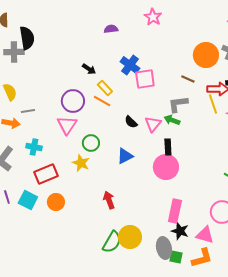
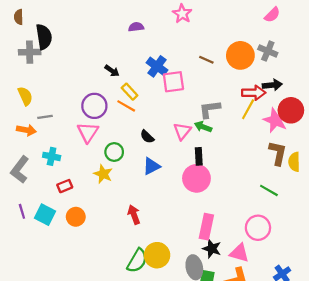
brown line: (188, 79) -> (206, 60), moved
yellow line: (213, 104) -> (248, 109), turned 48
black semicircle: (131, 122) -> (147, 137), moved
red rectangle: (46, 174) -> (65, 186), size x0.6

